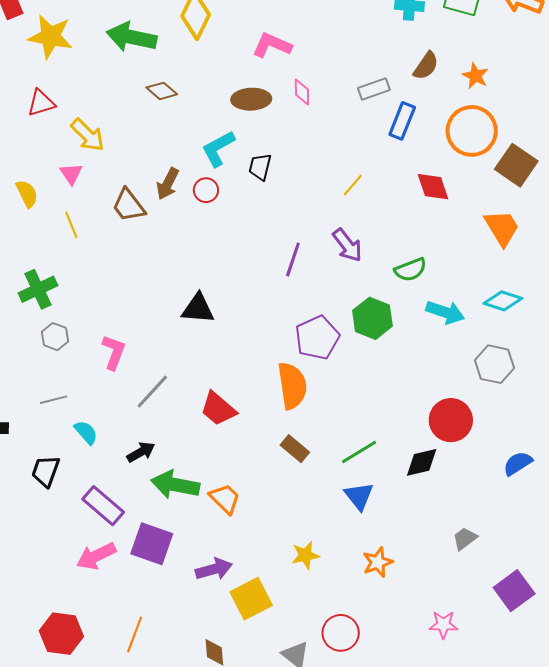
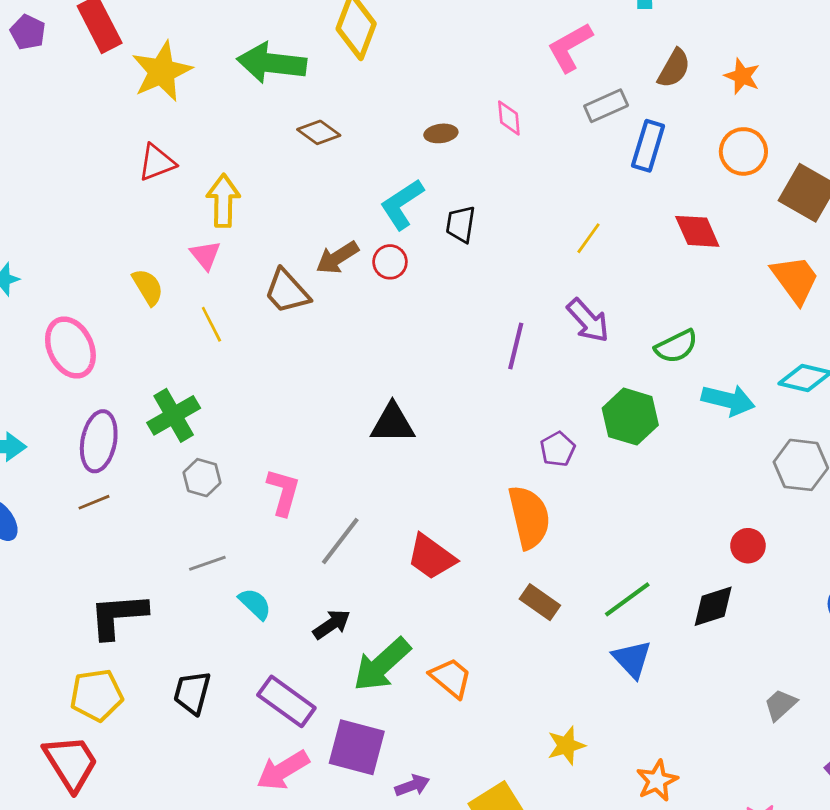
yellow star: (50, 37) -> (162, 71), turned -30
pink L-shape: (272, 45) -> (570, 47), moved, turned -48
brown ellipse: (251, 99) -> (441, 133), size x0.6
orange circle: (472, 131) -> (743, 151), size x0.7
yellow arrow: (88, 135) -> (223, 201), turned -129
brown arrow: (168, 184) -> (337, 258), turned 36
purple pentagon: (317, 338) -> (558, 449), size x0.6
red circle: (451, 420) -> (748, 546), size x0.6
black trapezoid: (46, 471) -> (192, 693), moved
green arrow: (175, 485) -> (382, 665), turned -48
orange star: (378, 562) -> (657, 781), moved
purple arrow: (214, 569) -> (412, 785), moved, size x0.7

